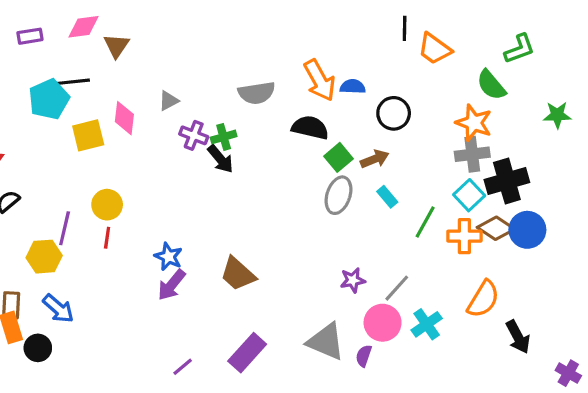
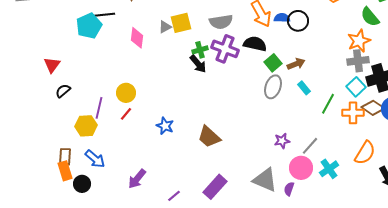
black circle: (394, 113) -> (298, 21), moved
orange star: (474, 123) -> (359, 41), turned 30
yellow square: (88, 135) -> (181, 23), moved
purple cross: (194, 135) -> (225, 49), moved, size x1.5
red line: (107, 238) -> (126, 114), turned 32
purple arrow: (172, 285) -> (137, 179), moved

